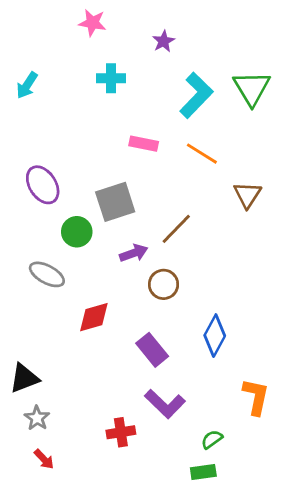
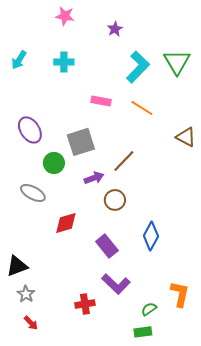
cyan cross: (111, 78) -> (64, 62), moved
brown triangle: (247, 195) -> (186, 137), moved, turned -35
orange L-shape: (256, 397) -> (180, 294), moved

